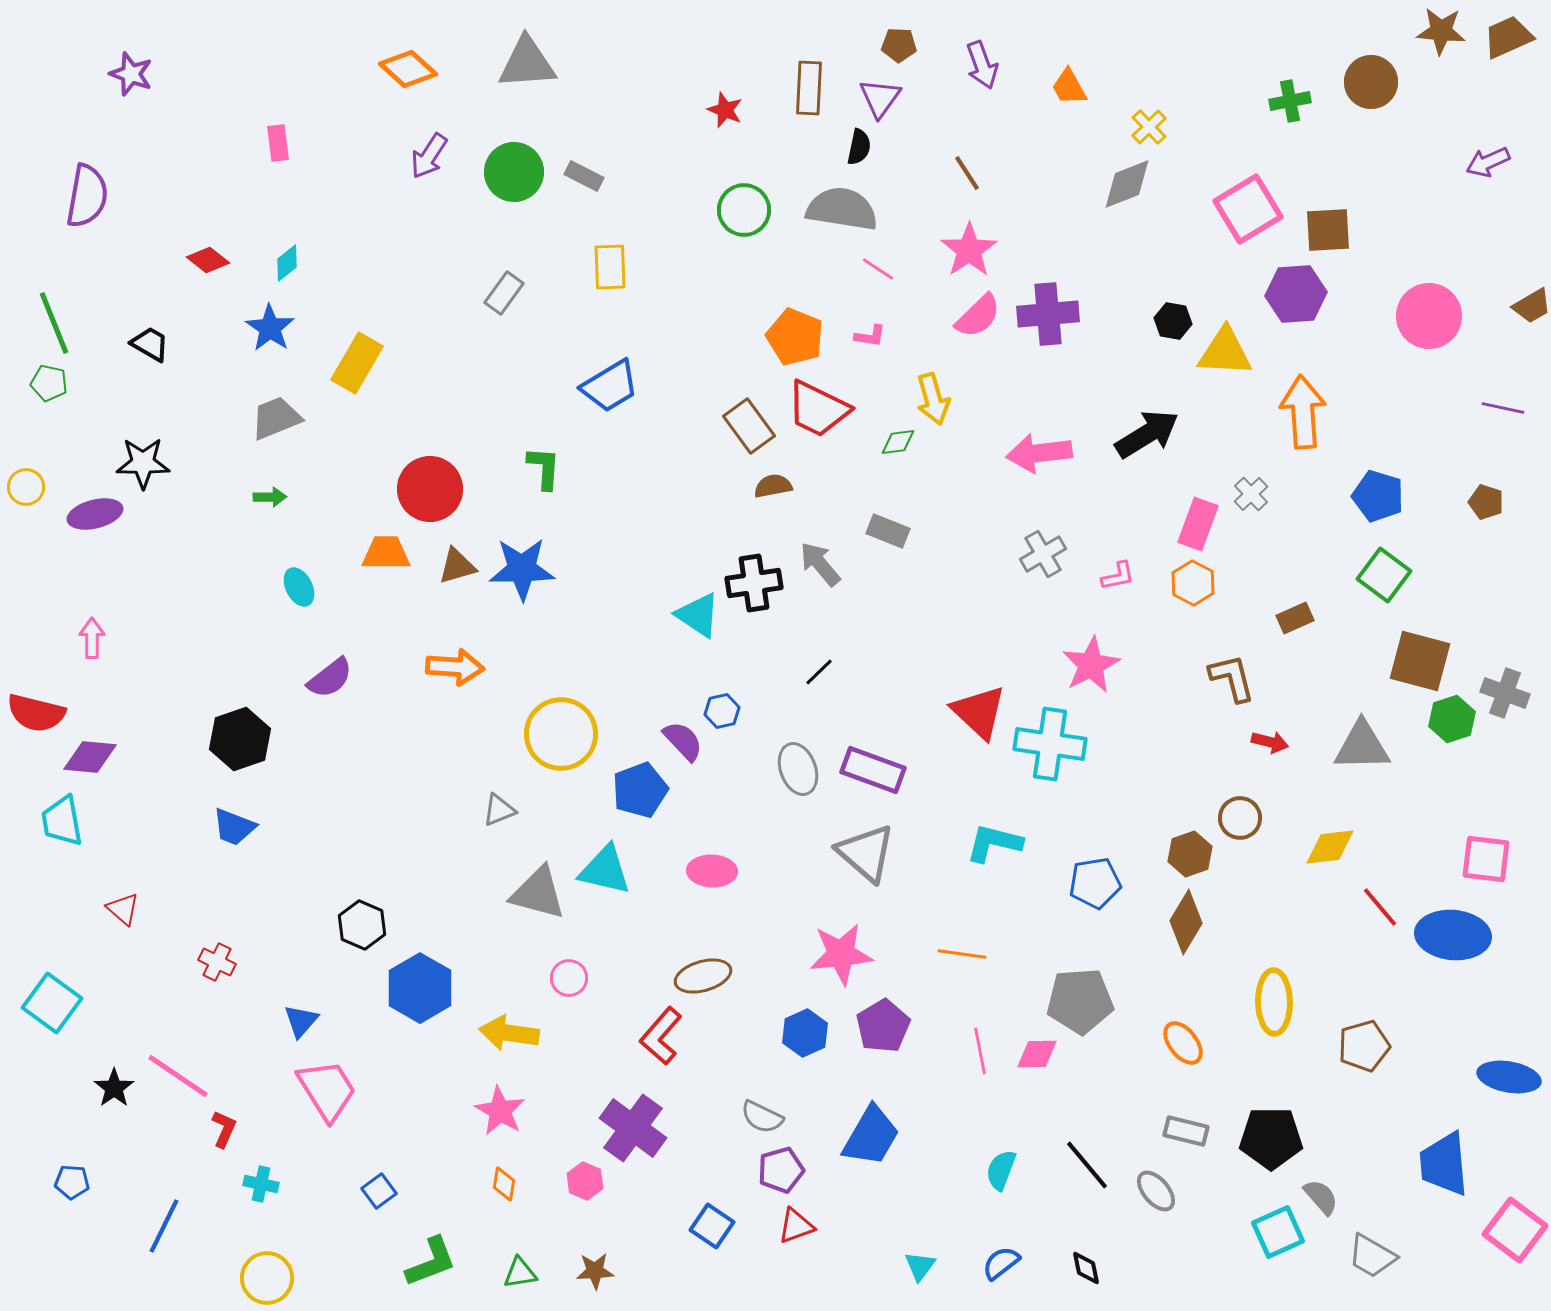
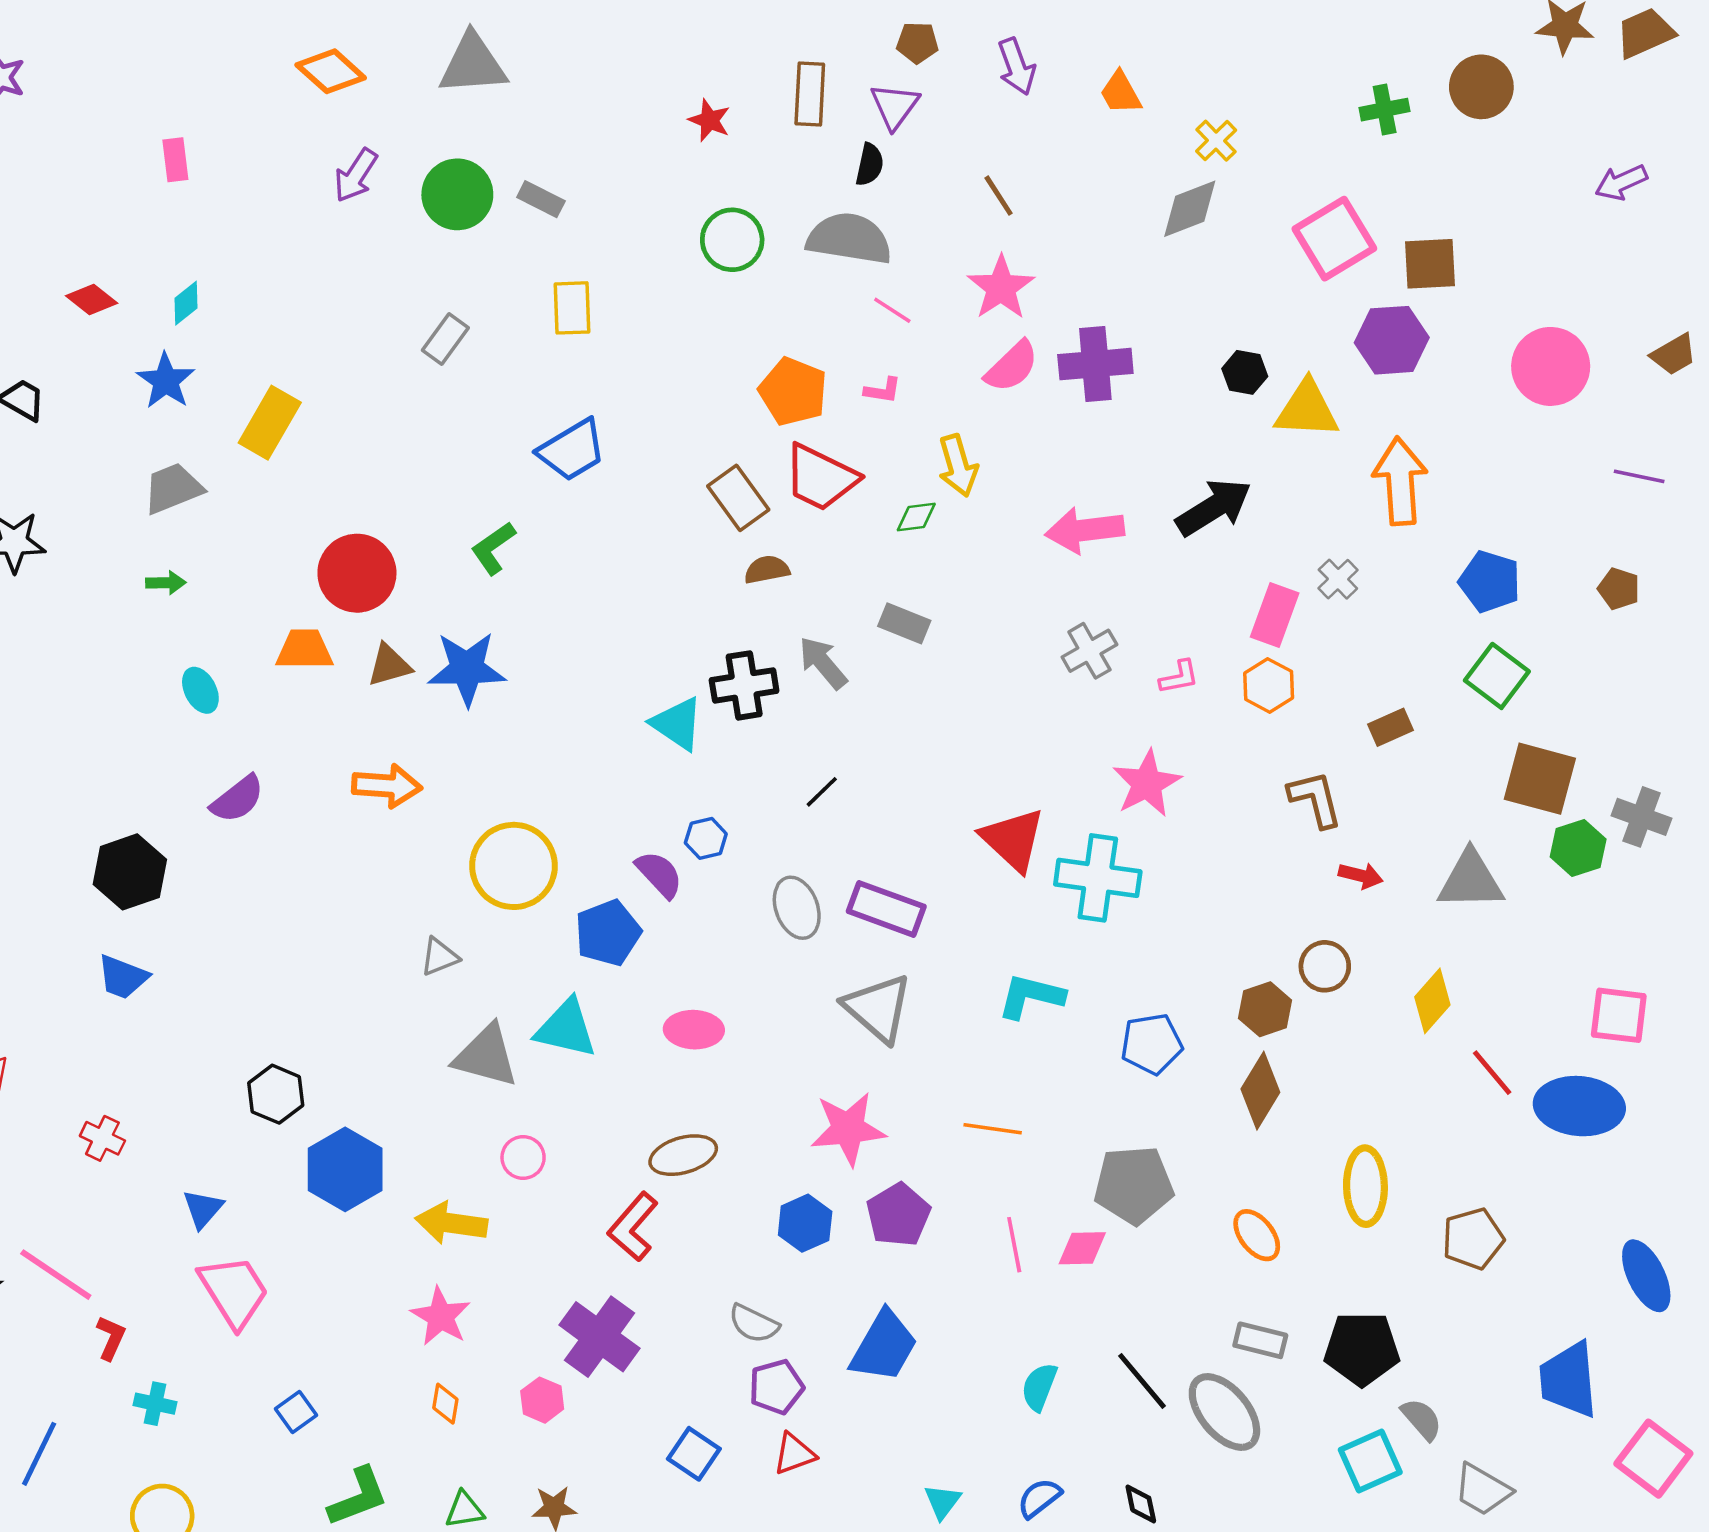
green L-shape: (544, 468) -> (493, 548), turned -129
yellow diamond: (1330, 847) -> (1432, 1001), turned -42
blue ellipse: (1509, 1077) -> (1646, 1276), turned 54
gray ellipse: (1156, 1191) -> (1224, 1412), size x1.6

